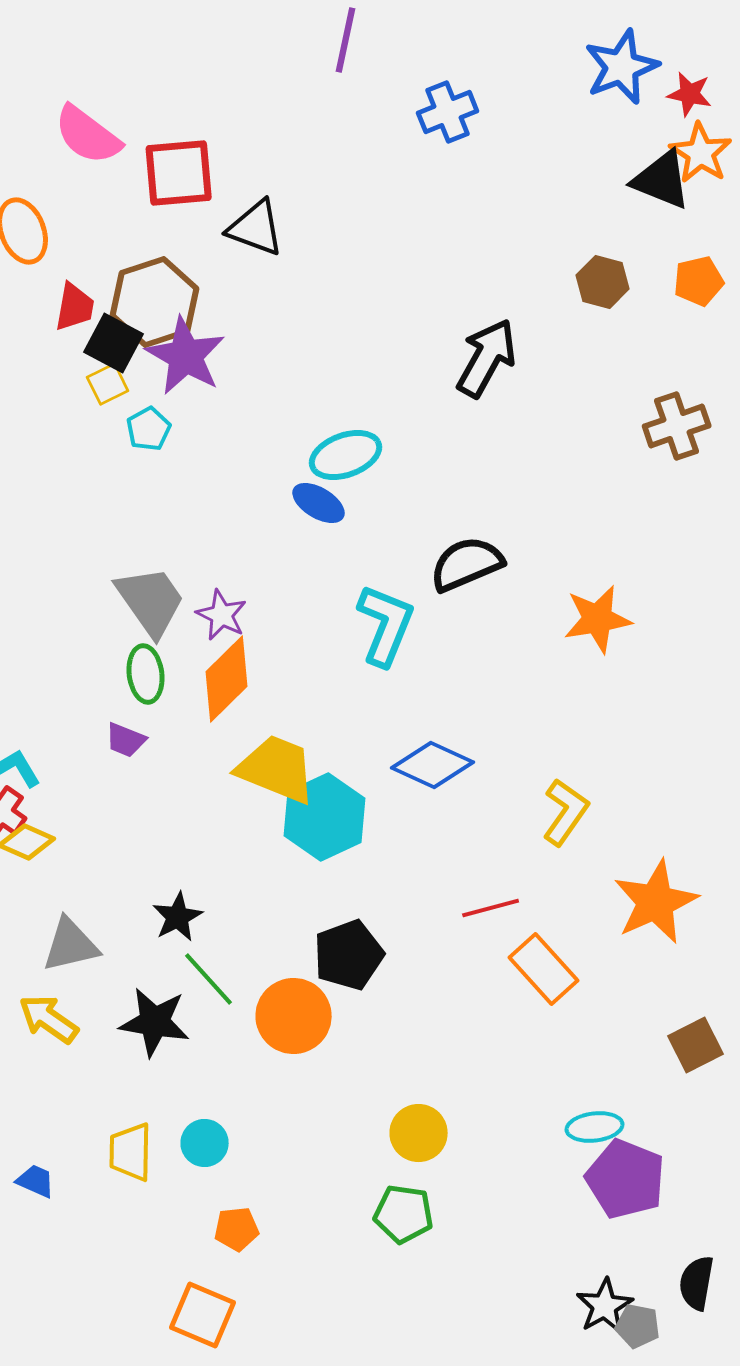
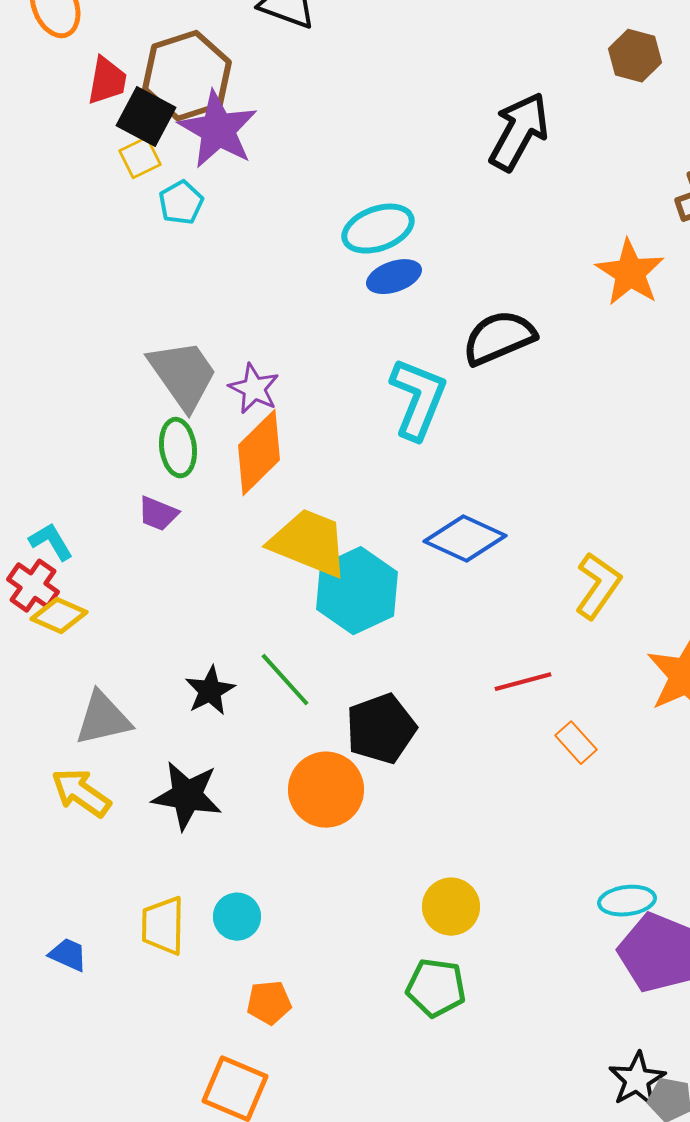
blue ellipse: (319, 503) -> (394, 277), moved, turned -50
orange star: (598, 619) -> (630, 273), moved, turned -30
orange rectangle: (544, 969) -> (576, 743), size x0.6
green line: (209, 979) -> (285, 680), moved

